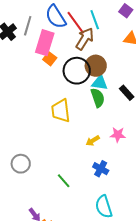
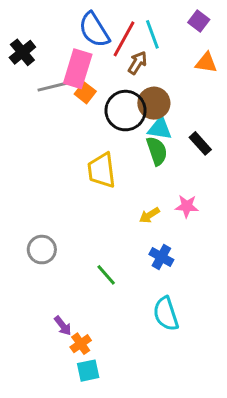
red line: (76, 23) -> (124, 39), turned 65
gray line: (28, 26) -> (52, 87), moved, turned 60
brown arrow: (85, 39) -> (137, 63), size x0.7

